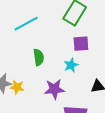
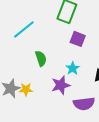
purple square: (81, 44) -> (78, 39), turned 35
cyan star: (71, 65) -> (73, 68), moved

